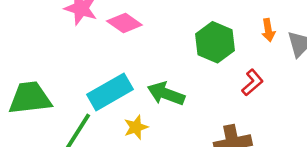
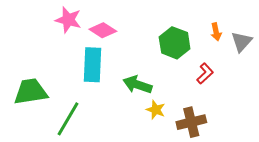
cyan rectangle: (110, 92) -> (92, 65), moved, turned -56
yellow star: (136, 127) -> (156, 110), moved, turned -30

